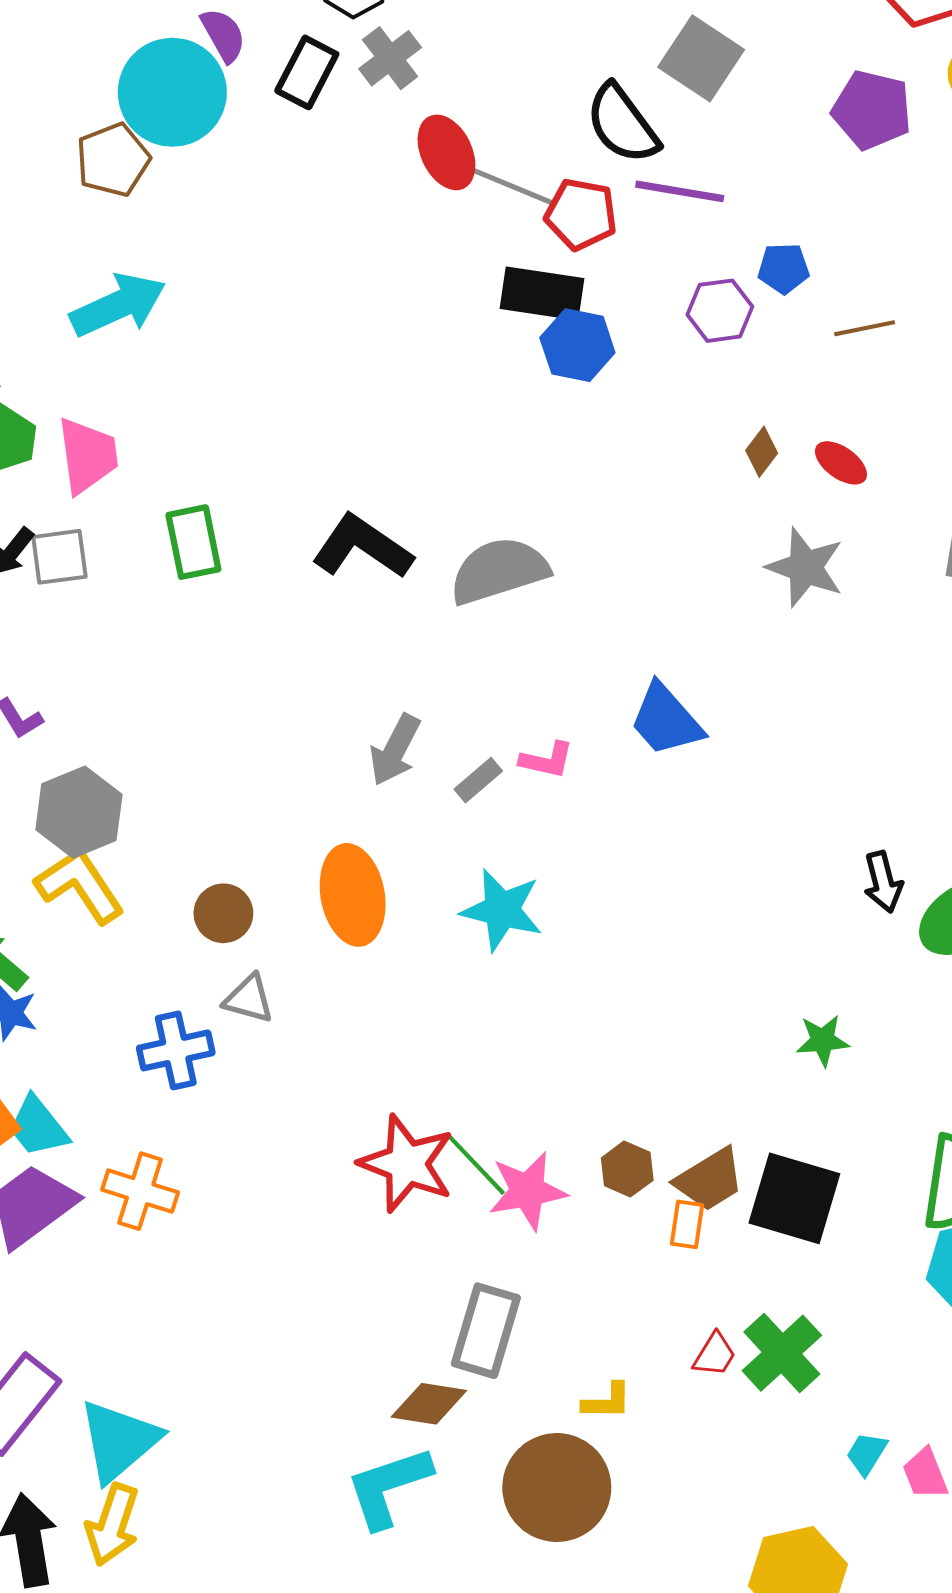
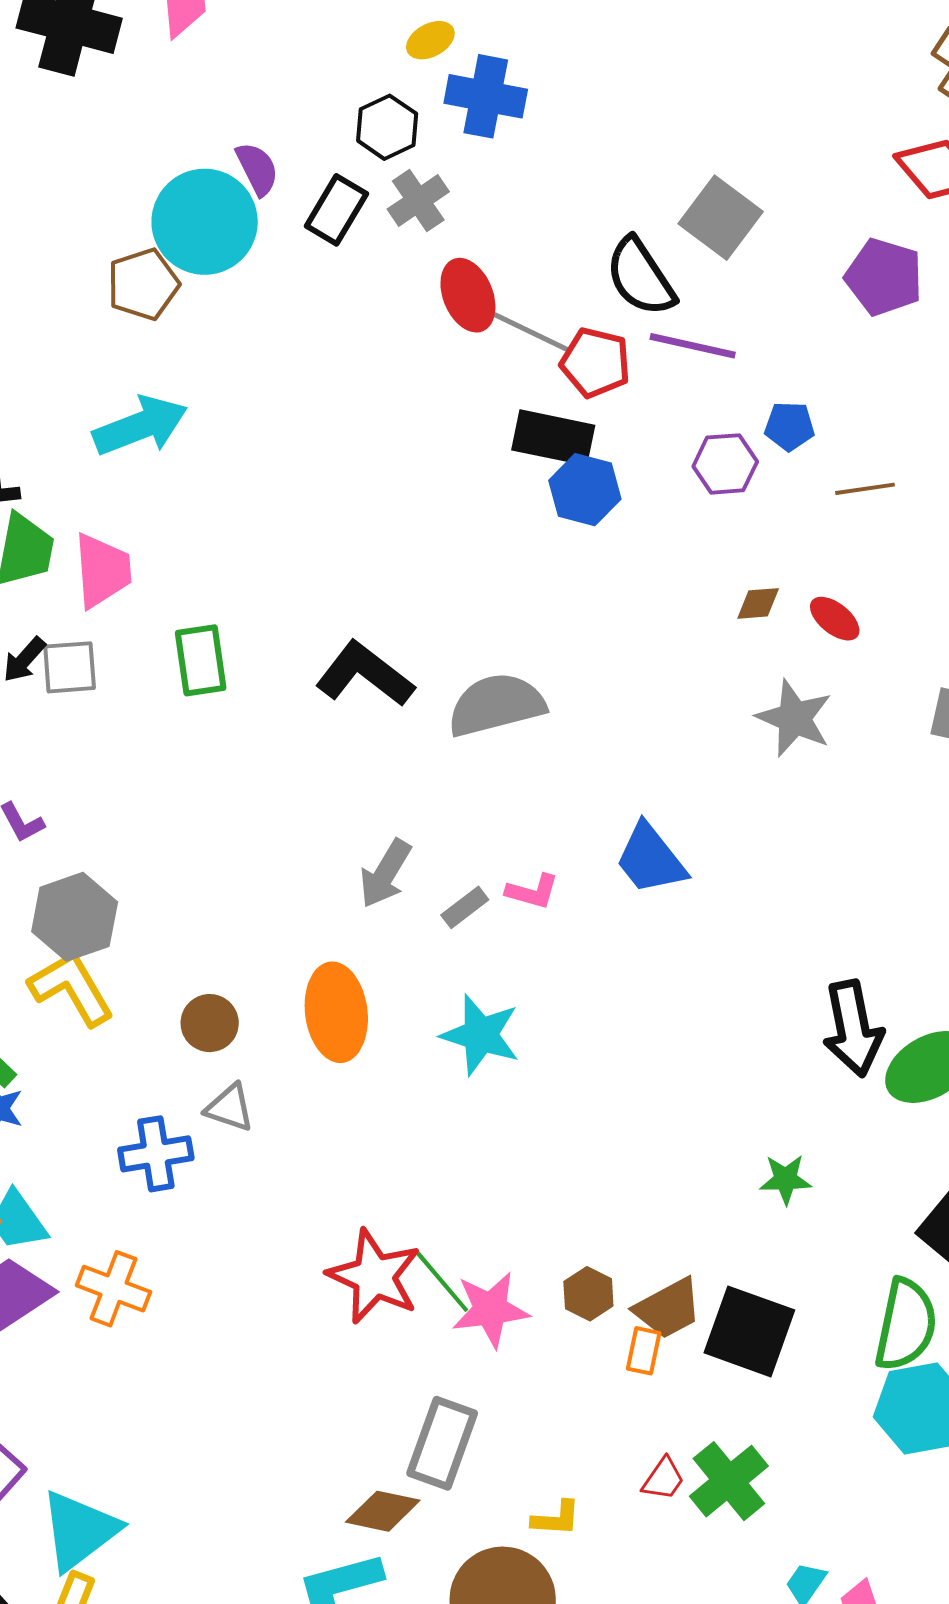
brown diamond: (762, 452) -> (758, 603), turned 45
black arrow: (883, 882) -> (853, 1029), size x1.6

